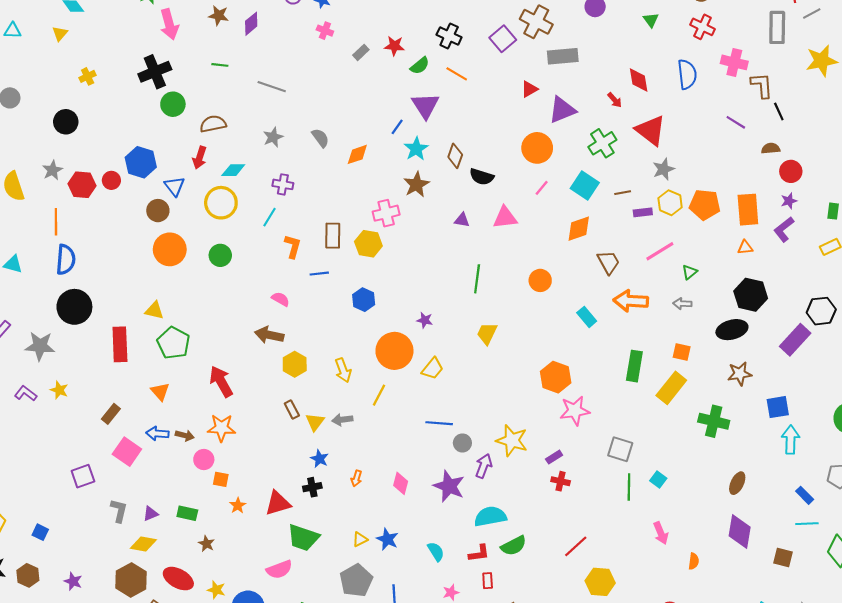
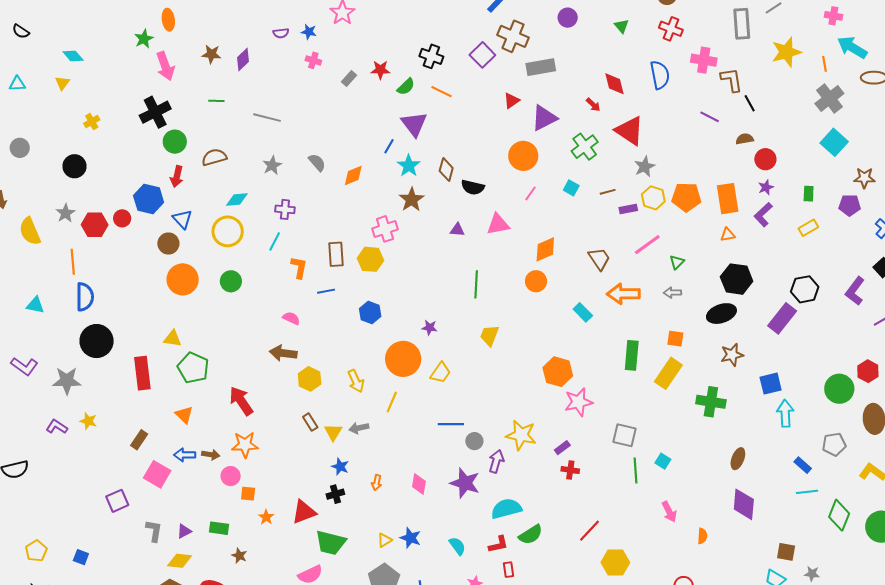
red arrow: (200, 158) -> (177, 177), moved
cyan square: (585, 185) -> (571, 188), size x0.6
orange diamond: (579, 229) -> (545, 249), moved
brown square: (783, 557) -> (786, 552), moved

